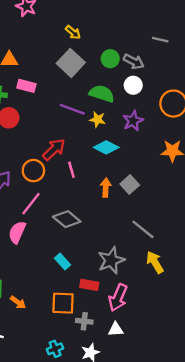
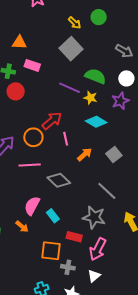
green circle: (110, 59) -> (99, 17), moved
white circle: (133, 85) -> (126, 78), moved
orange arrow: (106, 188) -> (85, 154), moved, turned 42
pink line: (31, 204) -> (30, 165), turned 45
gray line: (143, 229) -> (107, 191), moved
pink semicircle: (17, 232) -> (32, 206), moved
gray star: (111, 260) -> (94, 217), turned 30
orange arrow: (18, 302) -> (22, 227), moved
white triangle: (116, 329) -> (94, 276), turned -40

